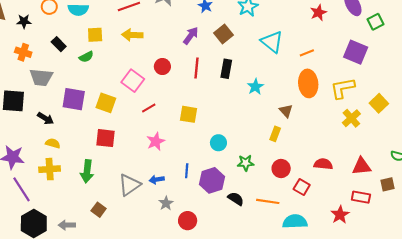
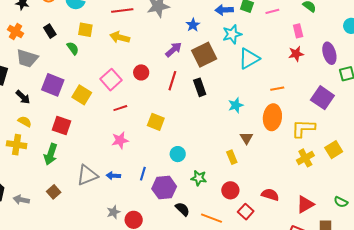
brown square: (224, 34) -> (204, 55), size x1.4
cyan triangle: (272, 42) -> (249, 59), moved, turned 40
green semicircle: (86, 57) -> (73, 48), turned -112
black rectangle: (226, 69) -> (200, 87), turned -42
cyan star: (255, 87) -> (236, 105), moved
yellow rectangle: (275, 134) -> (232, 157), turned -56
red square: (106, 138) -> (61, 125), moved
red triangle: (362, 166) -> (305, 204), turned -36
gray star: (166, 203) -> (113, 212), moved

